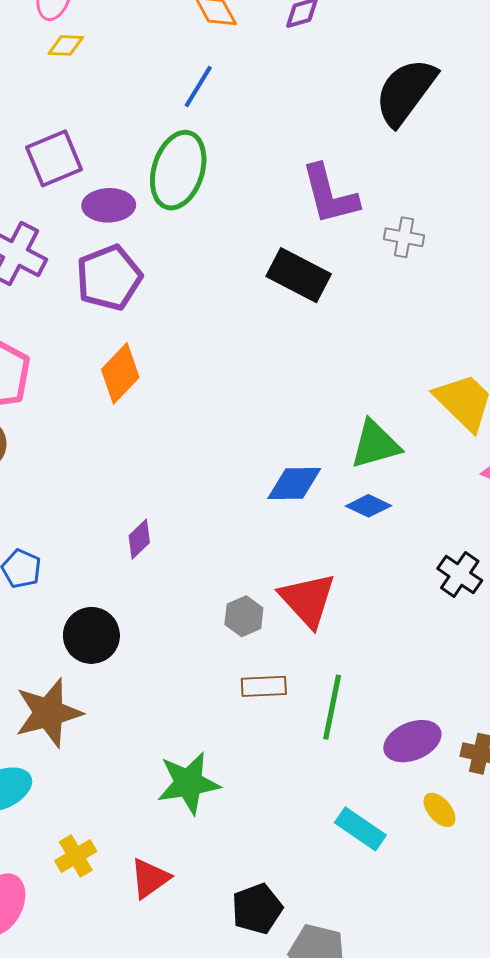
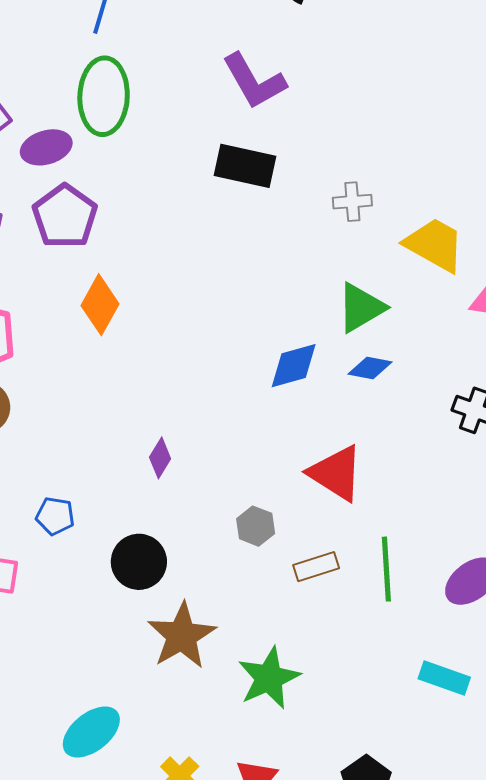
gray cross: (404, 237) -> (352, 202), moved
gray hexagon: (244, 616) -> (256, 526), moved
brown star: (48, 713) -> (182, 636), moved

